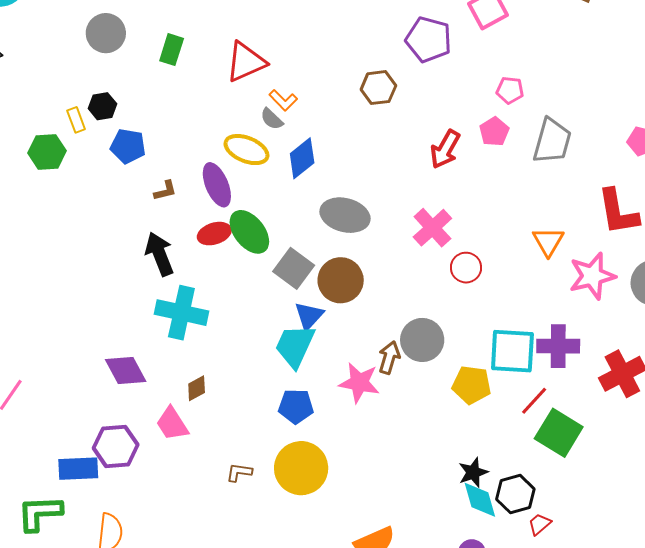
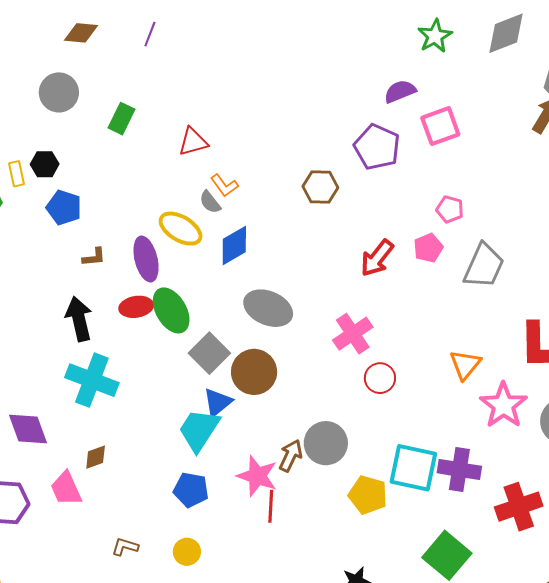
red triangle: (246, 62) -> (193, 142), size x0.7
pink star: (592, 276) -> (504, 405), turned -30
red line: (534, 401) -> (271, 506), moved, turned -48
yellow circle: (301, 468) -> (187, 552), size x0.5

